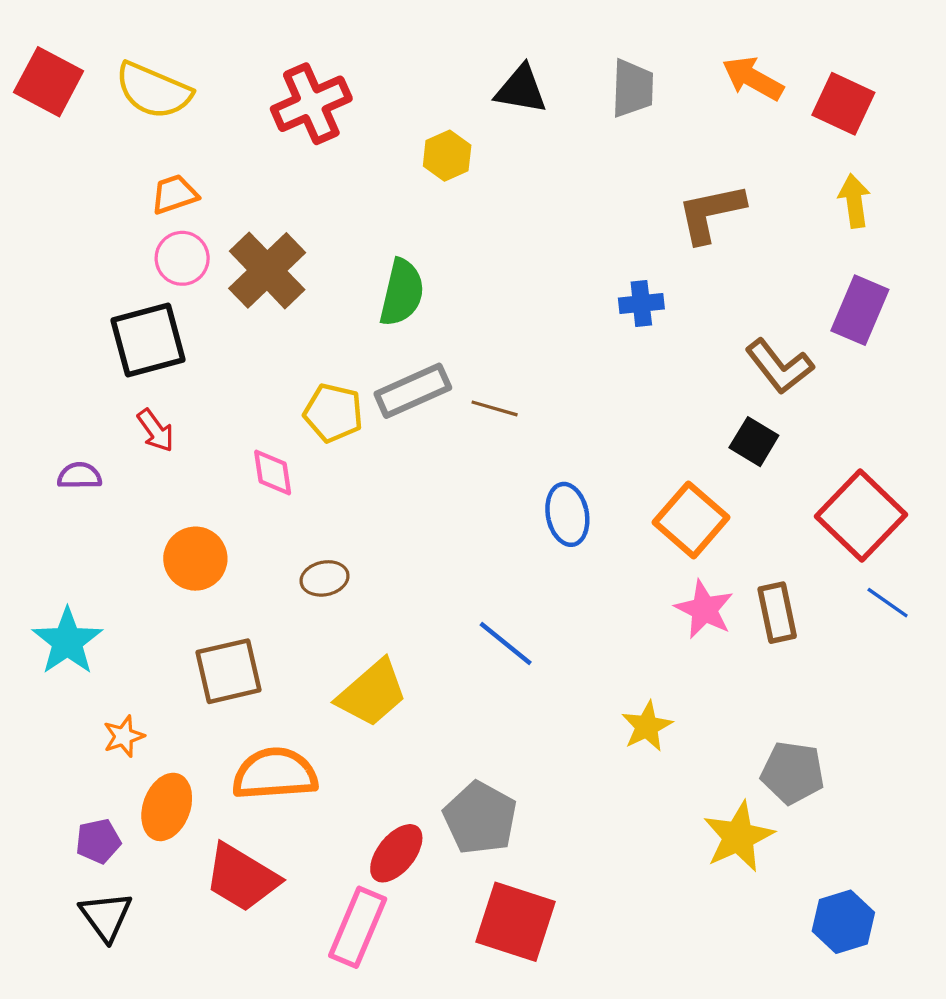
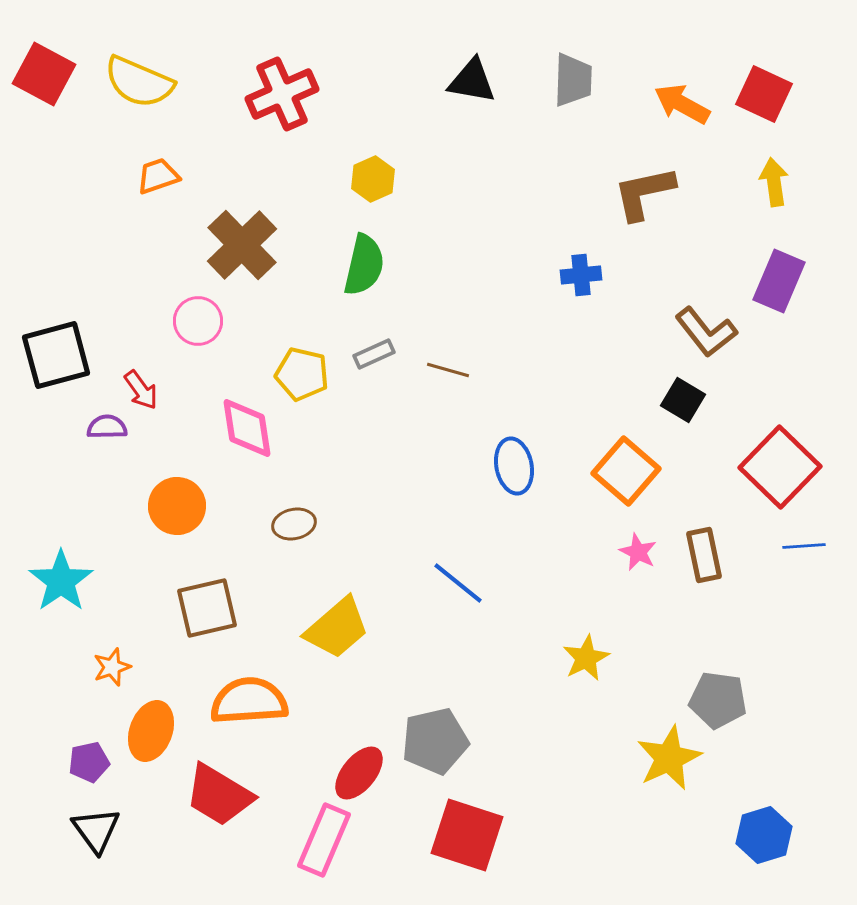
orange arrow: (753, 78) -> (682, 104), moved
yellow hexagon: (447, 156) -> (373, 179), moved
pink circle: (182, 258) -> (198, 321), moved
black square: (148, 340) -> (56, 355), moved
gray rectangle: (413, 391) -> (374, 354), size x0.6
pink diamond: (273, 472) -> (247, 428), size x1.4
purple semicircle: (79, 476) -> (107, 427), moved
blue line: (888, 603) -> (804, 546), turned -39
pink star: (704, 609) -> (638, 552), size x0.7
gray pentagon: (480, 818) -> (435, 741), turned 30

